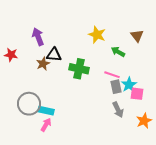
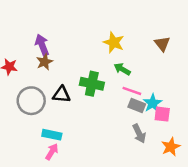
green arrow: (118, 52) -> (122, 69), moved
black triangle: (54, 55) -> (62, 95), moved
brown star: (43, 64) -> (45, 62), moved
gray rectangle: (116, 87) -> (137, 106), turned -56
gray circle: (29, 104) -> (31, 101), moved

